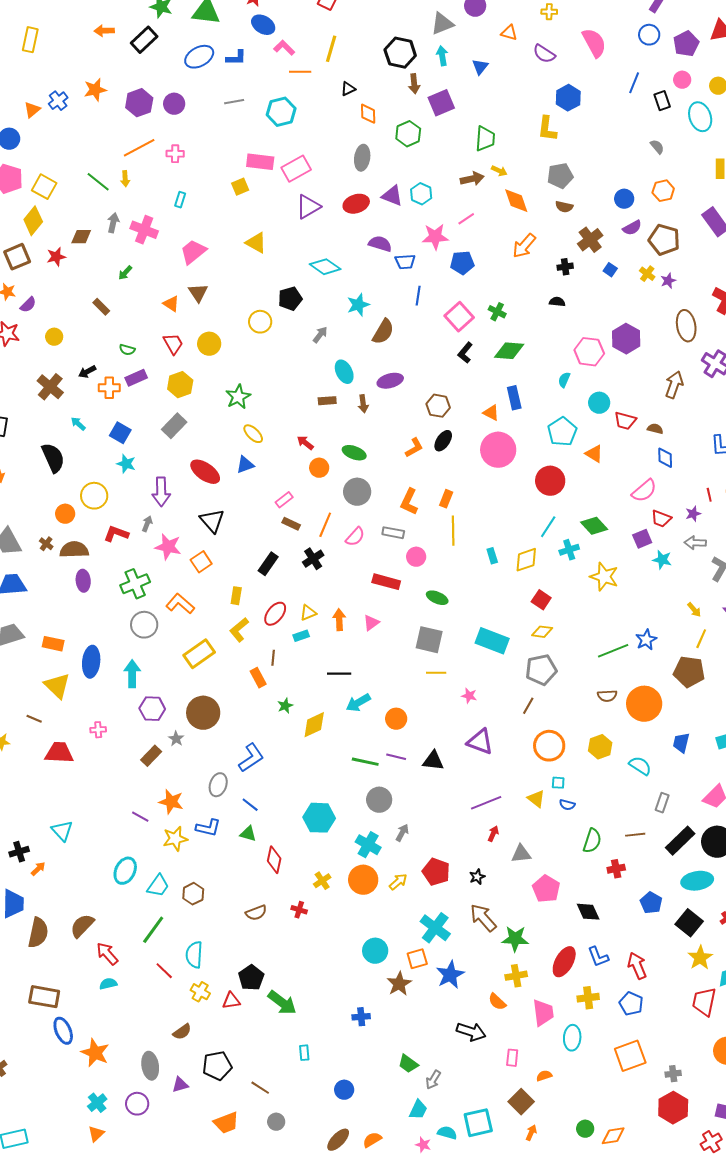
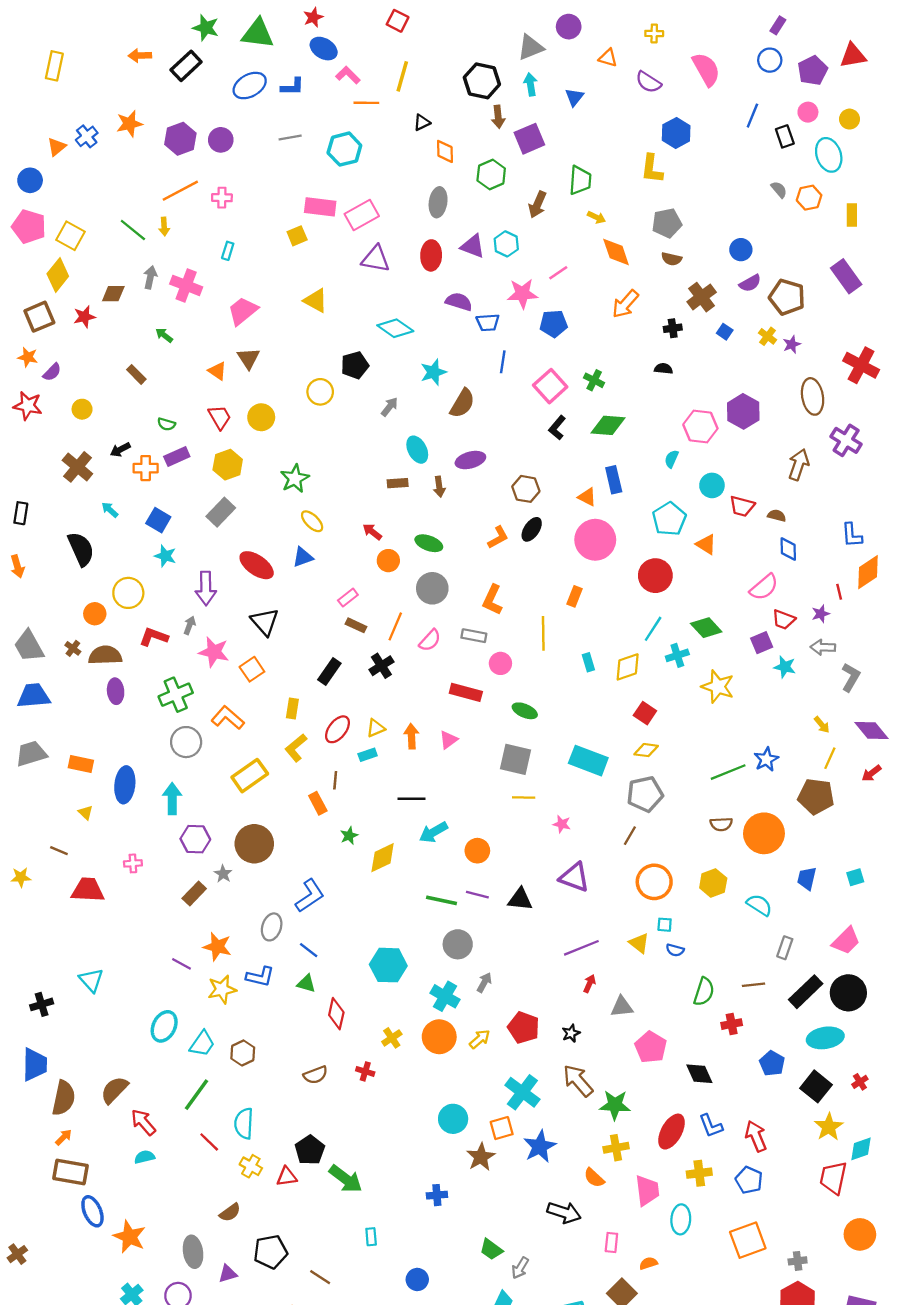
brown arrow: (472, 179) -> (537, 205), moved, turned 125
orange hexagon: (663, 191) -> (809, 198), moved
red ellipse: (356, 204) -> (431, 255), turned -70
purple triangle: (308, 207) -> (376, 259), turned 40
green arrow: (125, 273) -> (164, 335), turned 84
orange rectangle: (446, 499) -> (574, 596), moved
yellow triangle: (57, 686) -> (86, 813), size x0.5
orange arrow: (38, 869) -> (64, 1137), moved

